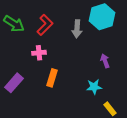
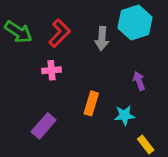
orange rectangle: (52, 78) -> (91, 103), moved
purple rectangle: (14, 83) -> (44, 126), moved

